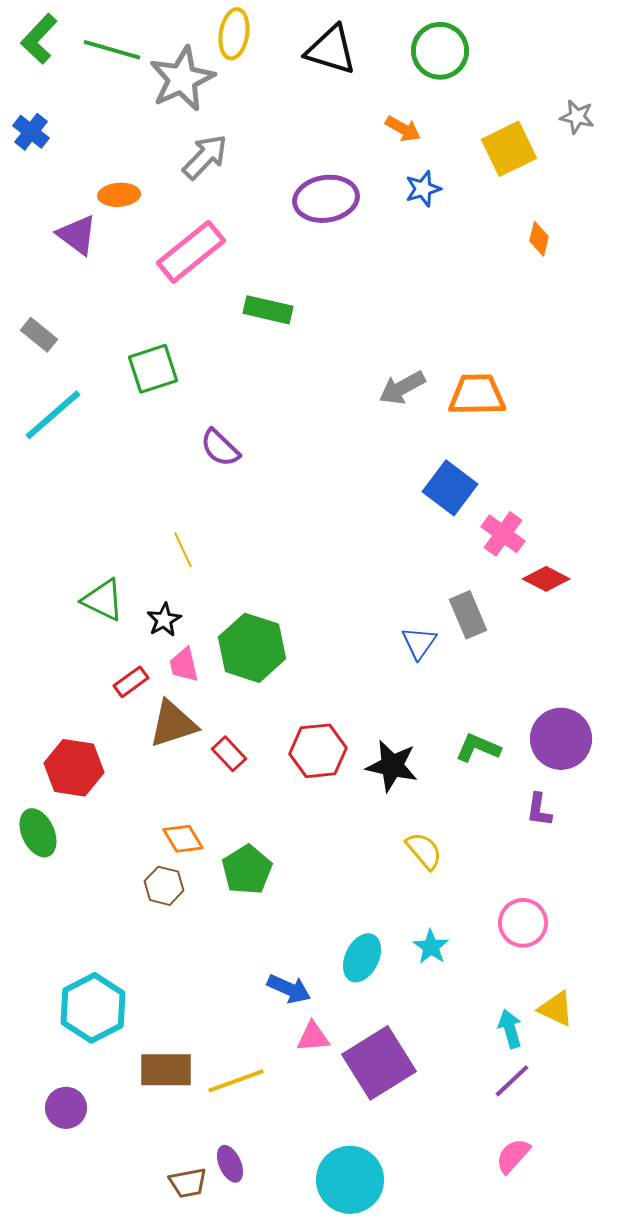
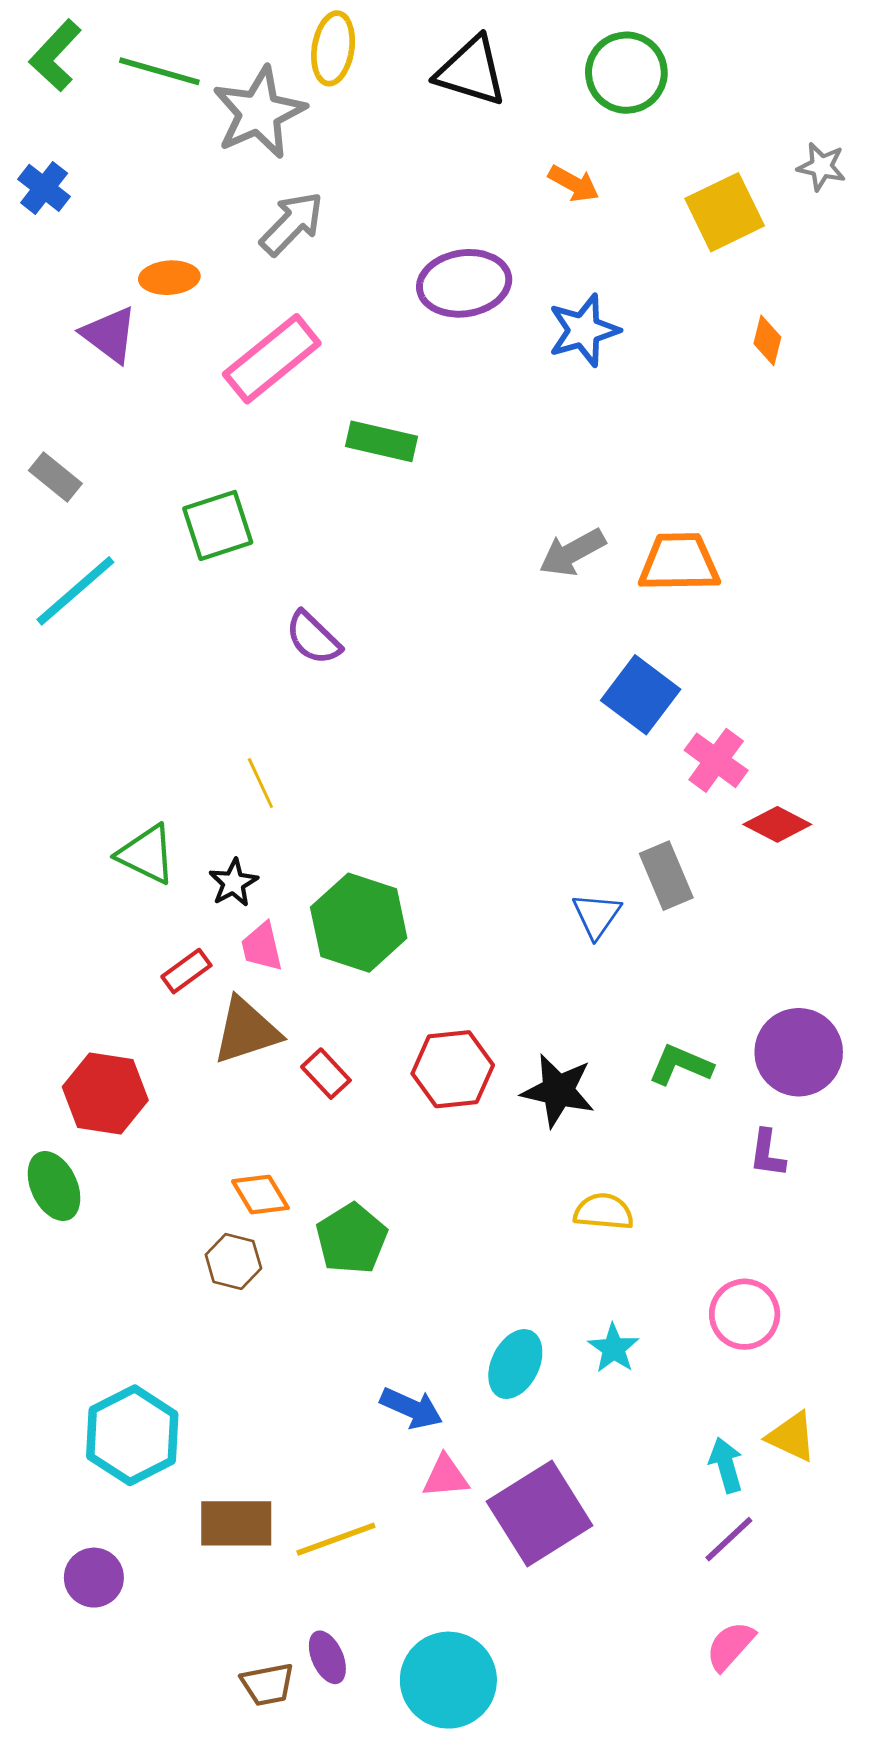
blue star: (423, 189) -> (584, 330), moved, size x1.4
yellow semicircle: (424, 851) -> (604, 1212), turned -45
cyan circle: (350, 1180) -> (448, 1680), moved

